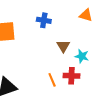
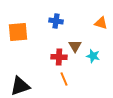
orange triangle: (86, 15) -> (101, 23), moved
red cross: (72, 76) -> (59, 57), moved

